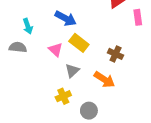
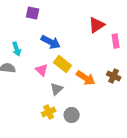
brown cross: (116, 54) -> (114, 76), moved
orange arrow: (104, 80) -> (86, 78), moved
gray circle: (89, 111) -> (72, 115), moved

